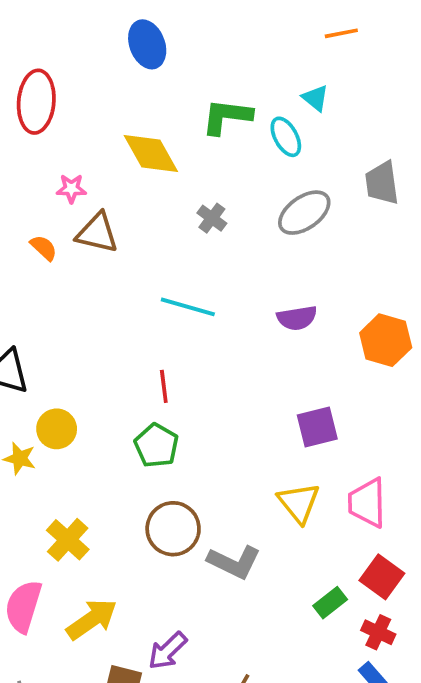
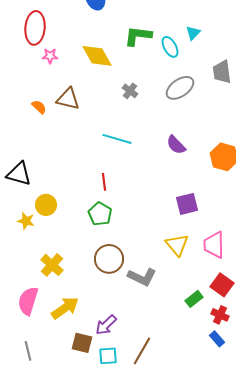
cyan triangle: (315, 98) -> (193, 33), moved, turned 35
pink star: (71, 189) -> (50, 56), moved
purple semicircle: (297, 318) -> (176, 145), turned 55

